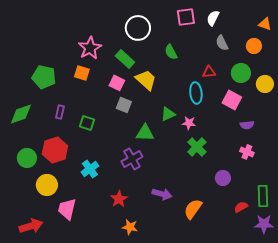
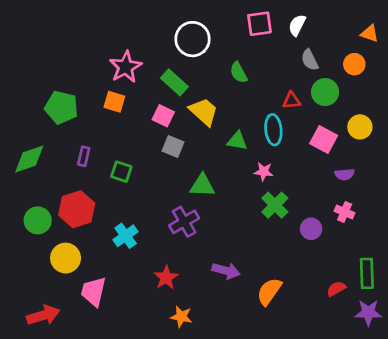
green circle: (241, 73) -> (325, 92), moved
yellow circle: (265, 84) -> (360, 127), moved
green triangle: (168, 114) -> (237, 141), moved, turned 35
purple circle: (223, 178) -> (311, 229), moved

